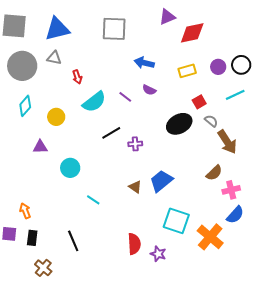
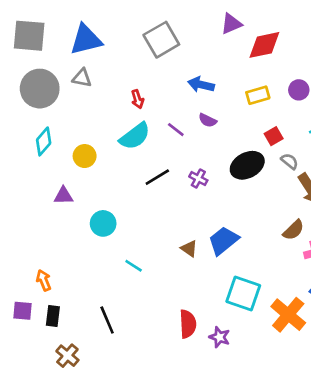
gray square: (114, 29) -> (161, 40), turned -32
red arrow: (77, 77) -> (137, 99), moved
purple cross: (135, 144) -> (198, 178), moved, turned 32

